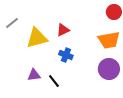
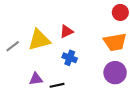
gray line: (12, 23) -> (13, 46), moved
black line: (54, 81) -> (57, 85), turned -64

